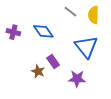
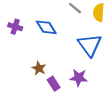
purple rectangle: (53, 61) -> (54, 84), moved

